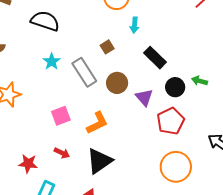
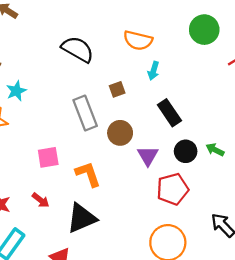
black semicircle: (45, 21) -> (78, 49), moved
cyan star: (52, 62) -> (16, 91), moved
orange L-shape: (97, 123) -> (88, 174), turned -95

